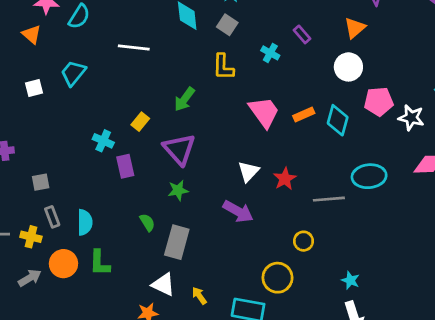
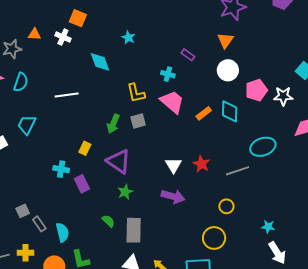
gray square: (227, 25) -> (138, 121), moved, turned -35
pink trapezoid: (264, 112) -> (172, 102), moved
gray rectangle: (52, 217) -> (39, 224), moved

